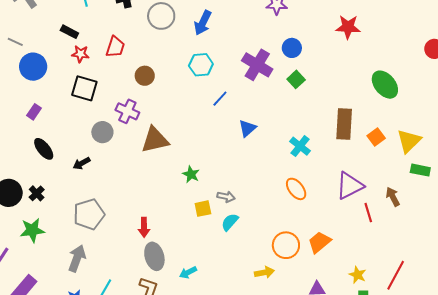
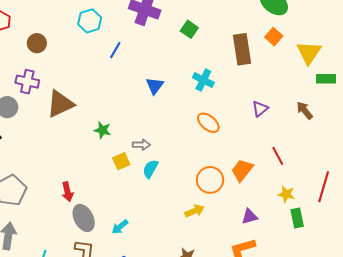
green square: (296, 79) -> (189, 29), moved
blue triangle: (247, 128) -> (155, 86), moved
orange square: (376, 137) -> (274, 37), moved
purple triangle: (350, 186) -> (260, 109), size x0.6
red line: (368, 213) -> (278, 156), moved

